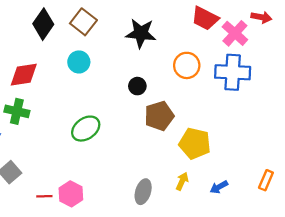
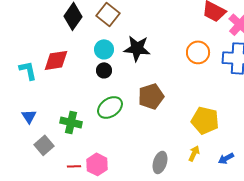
black star: (141, 33) -> (137, 48), moved
black circle: (137, 86) -> (104, 70), moved
green cross: (17, 111) -> (71, 122), moved
brown pentagon: (159, 116) -> (151, 96), moved

